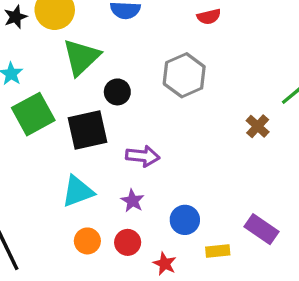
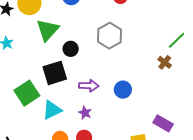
green square: (33, 114) -> (27, 93), moved
brown cross: (258, 126) -> (165, 62), moved
blue circle: (185, 220) -> (123, 90), moved

